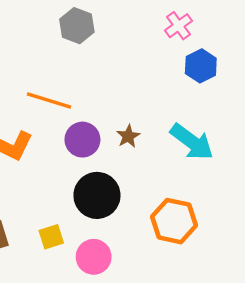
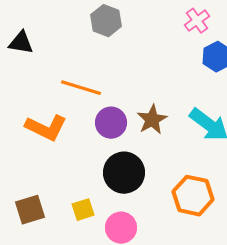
brown star: (128, 136) -> (152, 120), size x1.4

